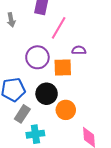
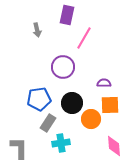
purple semicircle: (79, 50) -> (104, 83), moved
orange square: (63, 67) -> (110, 105), moved

